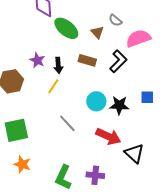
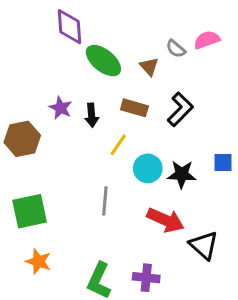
pink semicircle: (138, 38) -> (207, 40), moved, size x0.7
yellow line: (53, 86) -> (118, 145), moved
gray line: (67, 123) -> (105, 201), turned 48

